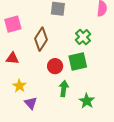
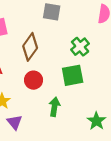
red circle: (55, 66) -> (34, 80), moved
green star: (87, 101) -> (96, 121), moved

